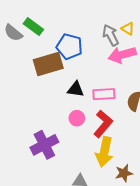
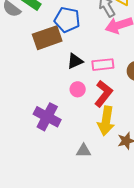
black triangle: (76, 89) -> (75, 61), turned -30
purple cross: (44, 145) -> (47, 117), turned -32

